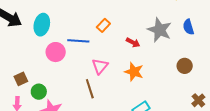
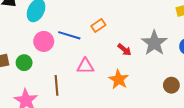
pink triangle: (100, 66) -> (85, 66), turned 36
brown line: (90, 89) -> (56, 85), moved
green circle: (39, 92) -> (24, 63), moved

